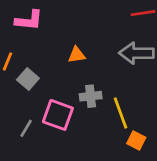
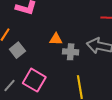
gray cross: (91, 96) -> (71, 52), moved

